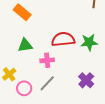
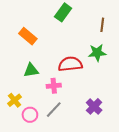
green star: (89, 42) -> (97, 53), moved

